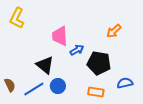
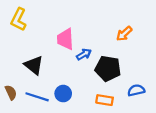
black triangle: (45, 65) -> (34, 65), moved
blue line: (34, 89) -> (37, 97), turned 50

